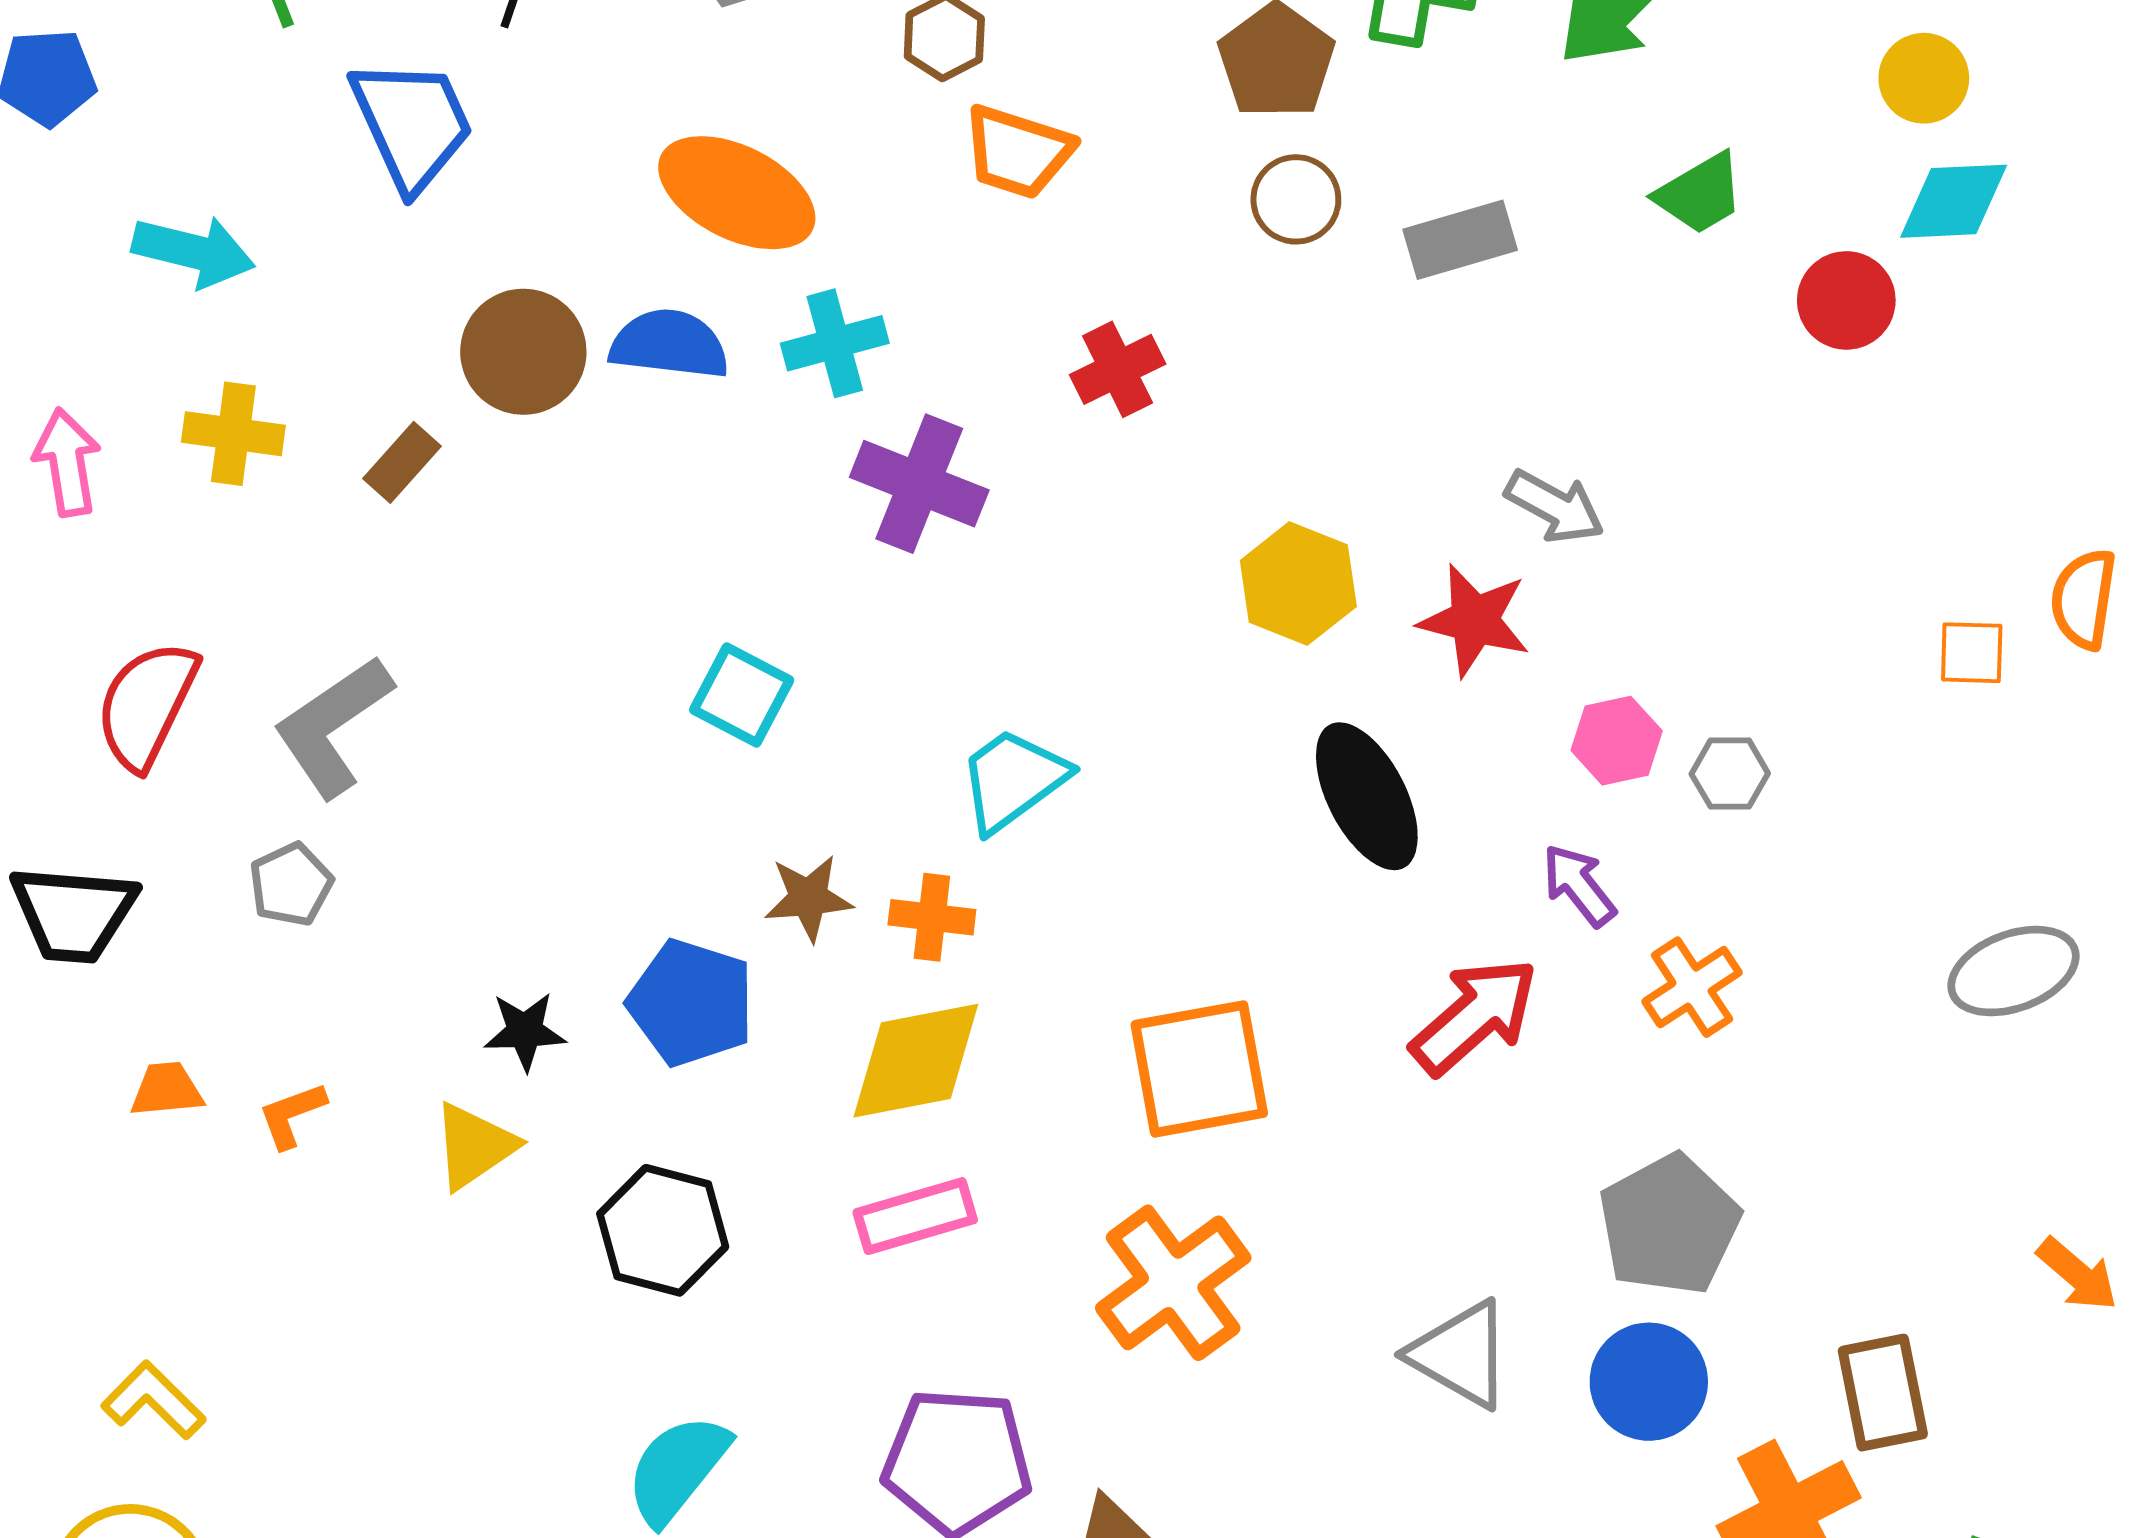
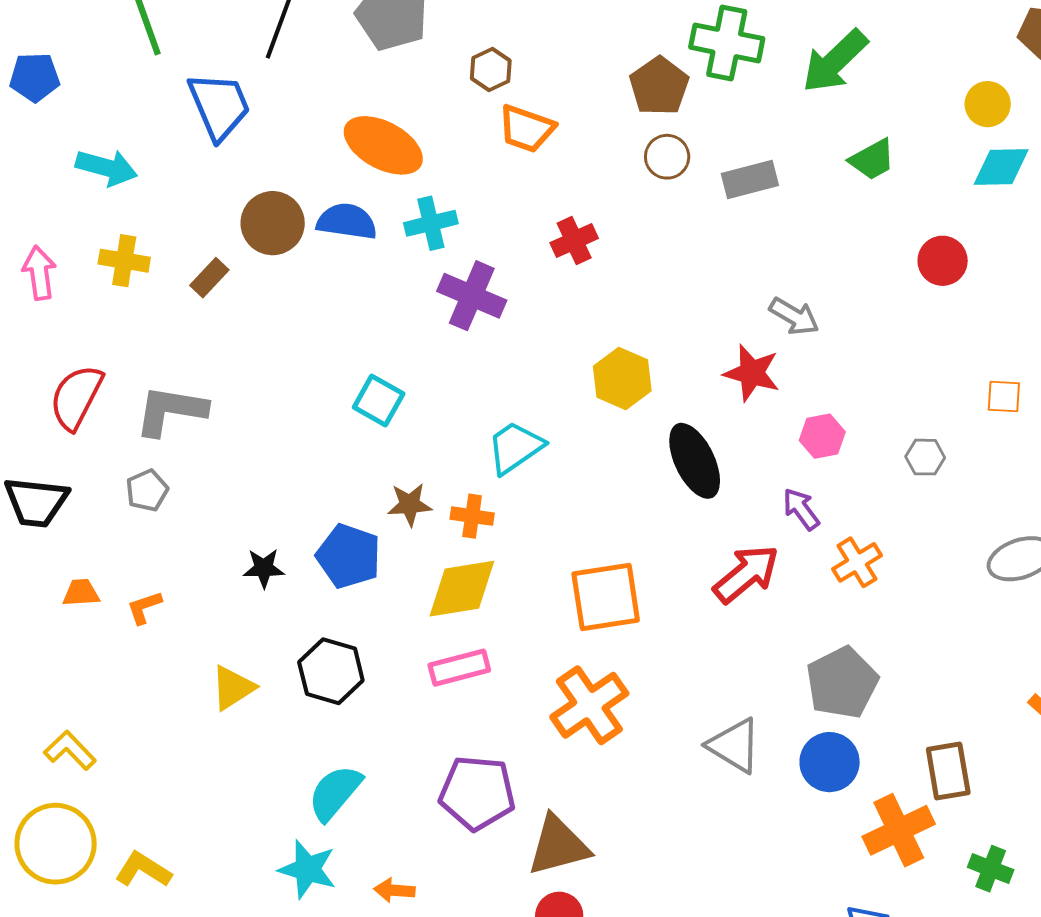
red circle: (1846, 300) -> (943, 261), moved
yellow hexagon: (1298, 584) -> (622, 379), moved
gray L-shape: (333, 726) -> (171, 411), turned 42
gray hexagon: (1730, 774) -> (925, 457), moved
yellow triangle: (474, 1146) -> (233, 688), moved

